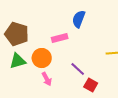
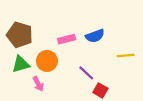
blue semicircle: (79, 19) -> (95, 36), moved, turned -132
pink arrow: (47, 79) -> (38, 84), moved

